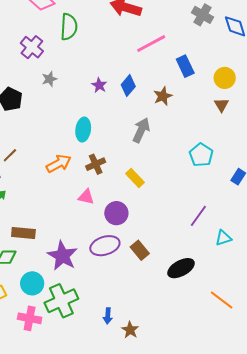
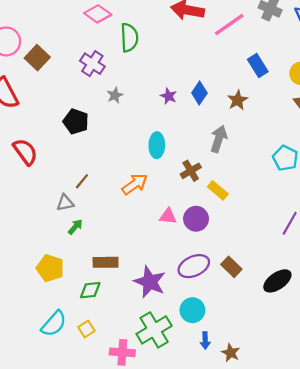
pink line: (151, 44) -> (229, 24), moved
brown cross: (96, 164) -> (191, 171), moved
purple circle: (116, 213) -> (196, 219), moved
cyan circle: (32, 283) -> (192, 310), moved

